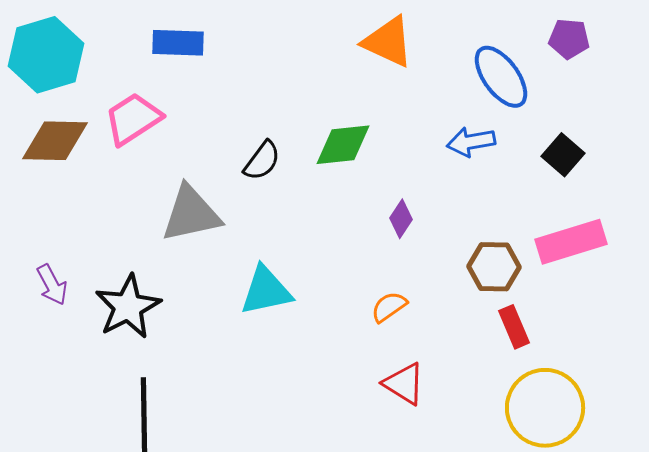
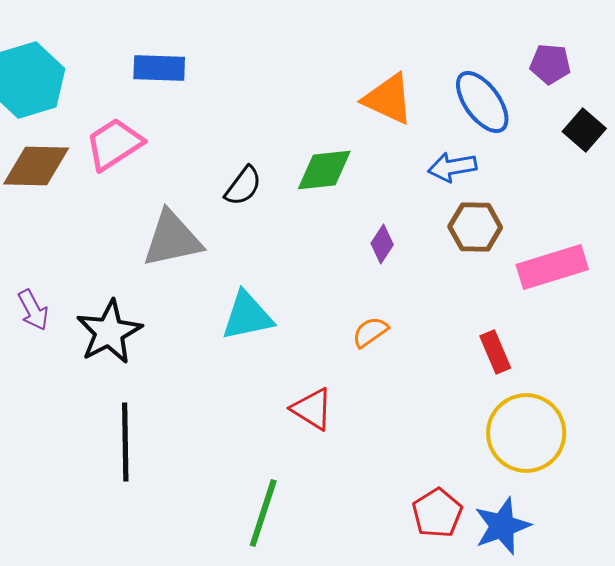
orange triangle: (388, 42) -> (388, 99), moved
black square: (563, 155) -> (584, 130), moved
brown hexagon: (494, 267) -> (475, 227), moved
red triangle: (404, 384) -> (312, 409), moved

